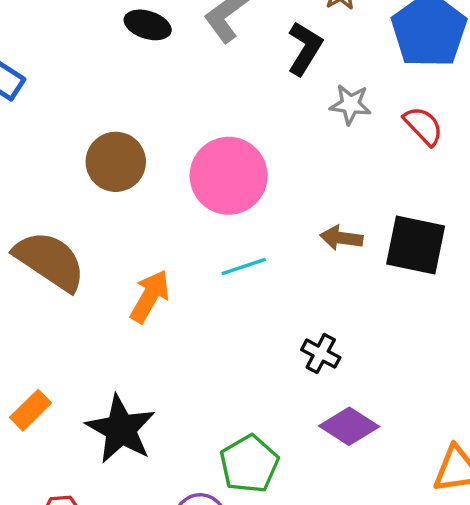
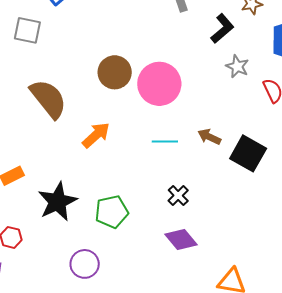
brown circle: (116, 162) -> (115, 72), moved
cyan line: (244, 266) -> (165, 142), moved
green pentagon: (249, 464) -> (112, 212), moved

